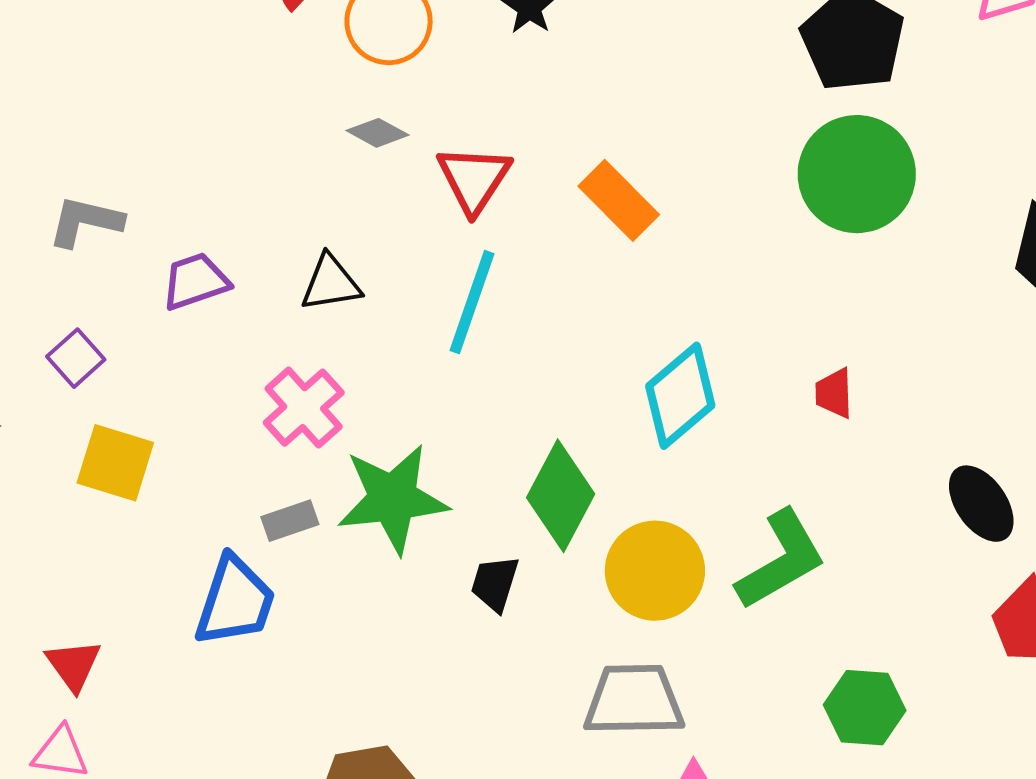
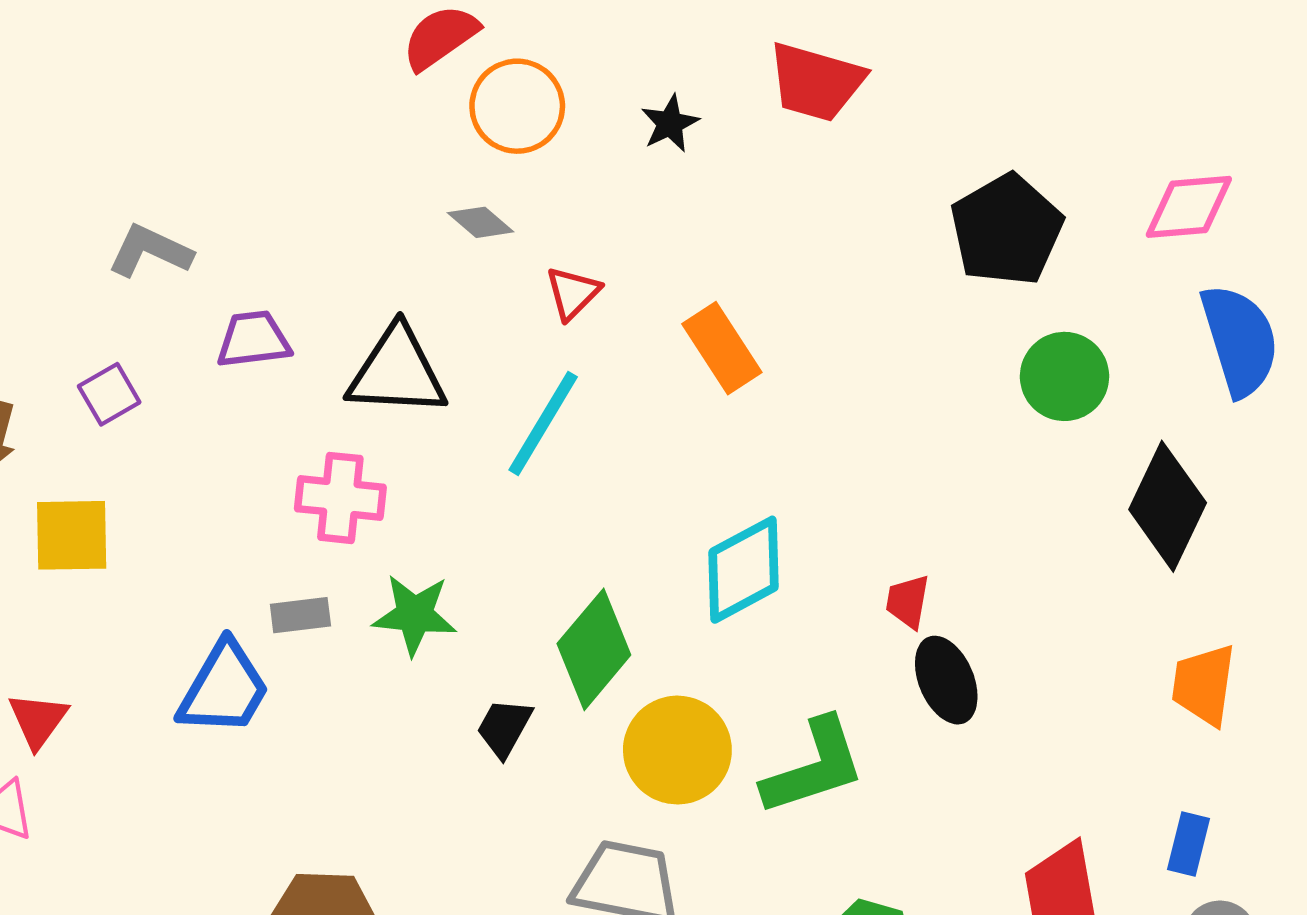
green circle: (857, 174) -> (1064, 376), moved, size x0.7
red triangle: (474, 179) -> (573, 293), size x0.7
black triangle: (331, 283) -> (397, 372), size x1.5
pink cross: (304, 408) -> (340, 498), turned 36
yellow square: (115, 463) -> (72, 535), moved, turned -30
green star: (393, 499) -> (415, 615), size x0.7
black ellipse: (981, 504) -> (946, 680), moved

